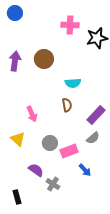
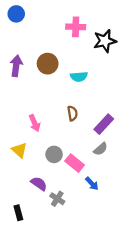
cyan semicircle: (73, 83) -> (79, 77), moved
pink rectangle: (69, 151) -> (75, 163), turned 60

